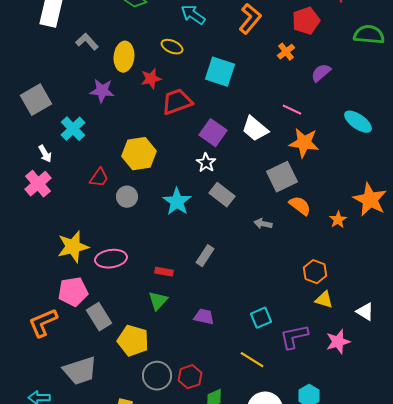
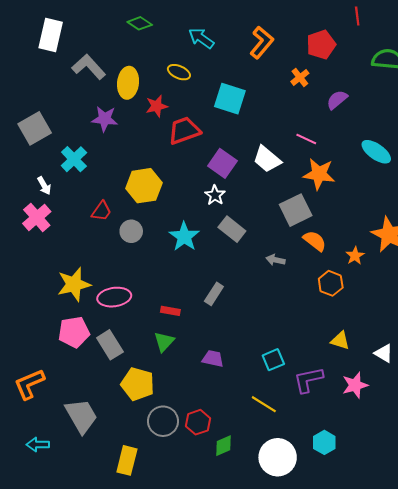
gray L-shape: (87, 42) -> (89, 67), size x1.4
orange hexagon: (315, 272) -> (331, 283), moved
gray rectangle: (99, 317) -> (110, 345), moved
orange L-shape: (43, 323) -> (29, 384), moved
gray trapezoid: (80, 371) -> (81, 416), turned -102

